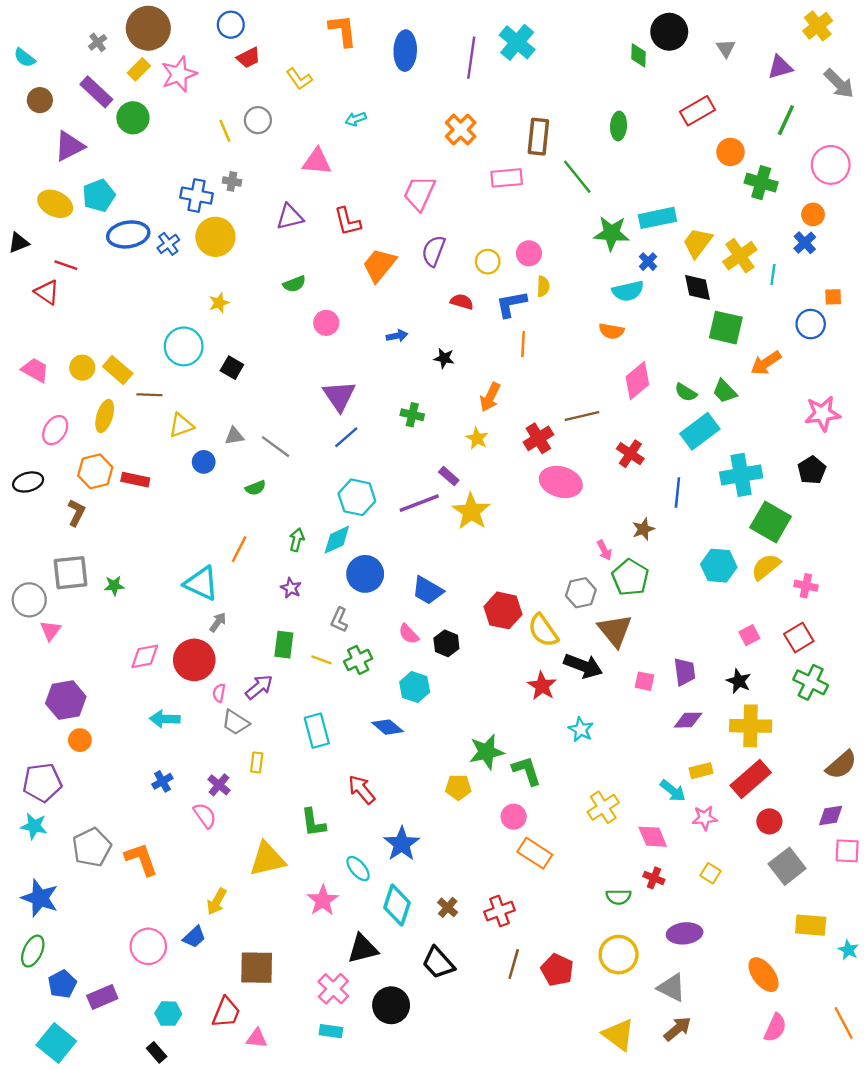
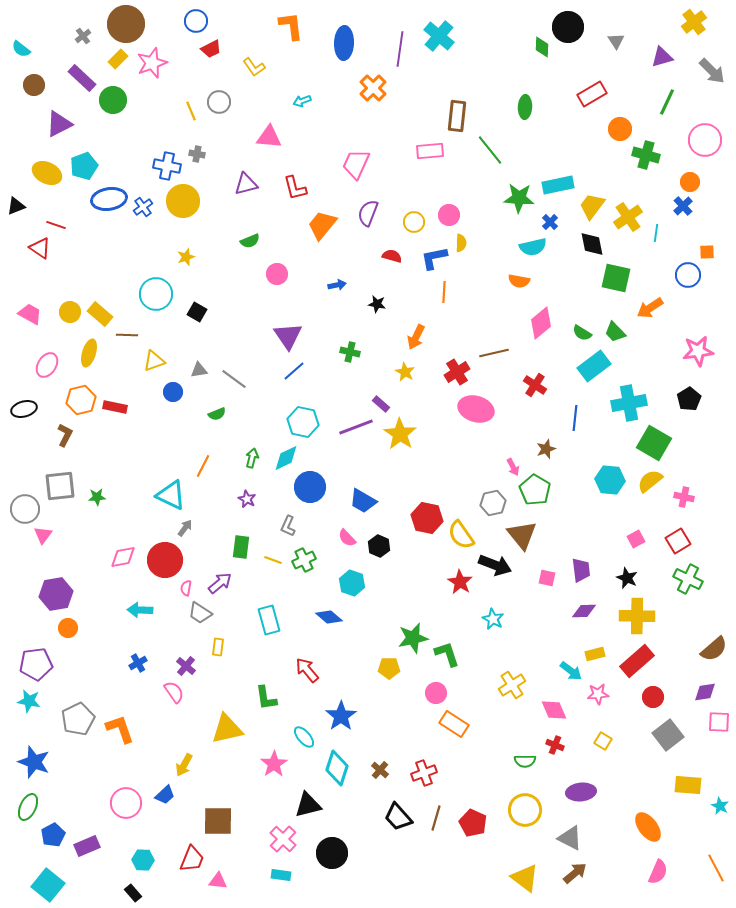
orange cross: (461, 130) -> (373, 88), moved
black trapezoid: (438, 963) -> (398, 817), moved

